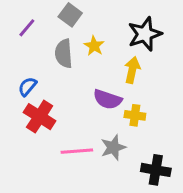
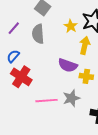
purple line: (27, 28) -> (14, 28), moved
yellow star: (94, 46) -> (71, 26), moved

